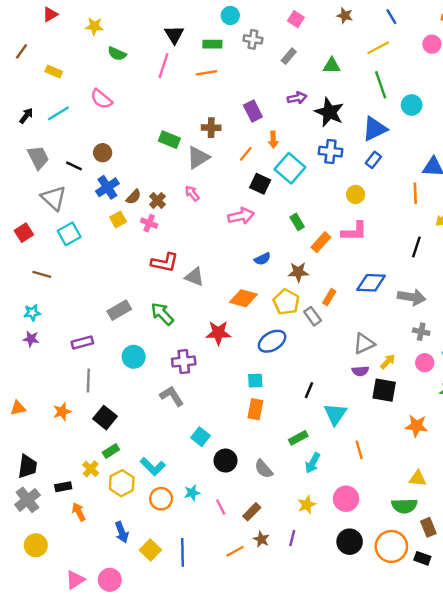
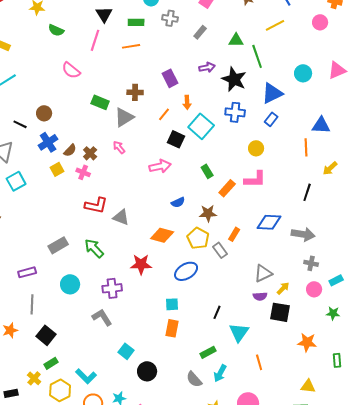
green line: (381, 85) -> (257, 56), moved
pink semicircle: (101, 99) -> (71, 70), moved
gray semicircle: (264, 469) -> (194, 379), moved

